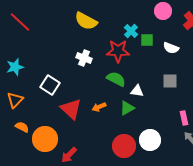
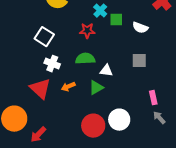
red star: (118, 51) -> (87, 31), size x0.7
white cross: (84, 58) -> (52, 64), moved
green semicircle: (116, 79) -> (85, 59), turned -30
white square: (50, 85) -> (44, 37), moved

